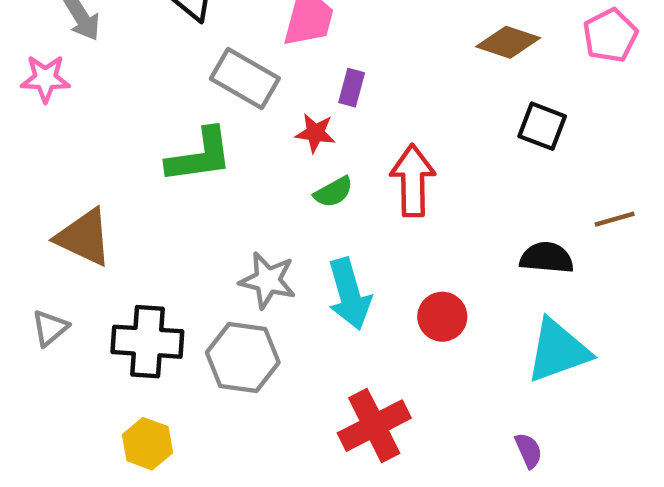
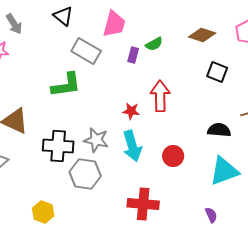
red star: (315, 133) -> (131, 111), moved
green semicircle: (333, 192) -> (154, 44), moved
black cross: (147, 342) -> (58, 146), moved
red cross: (374, 426) -> (143, 204), turned 32

